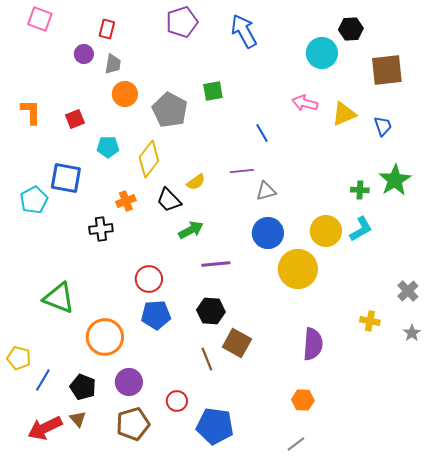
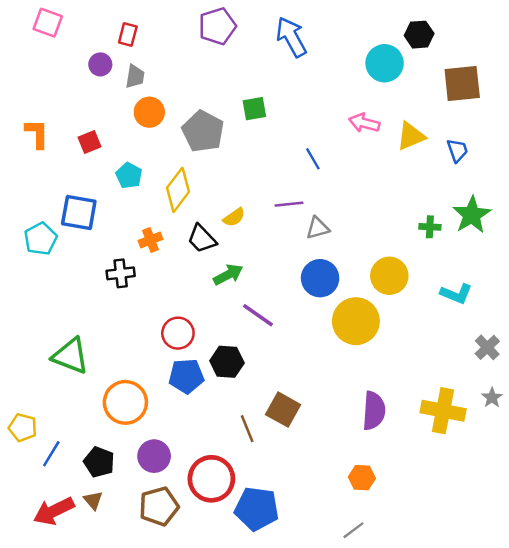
cyan pentagon: (108, 147) -> (129, 175), turned 30
cyan L-shape: (361, 229) -> (456, 294), moved, turned 52
purple line: (216, 264) -> (258, 315), turned 40
black hexagon: (211, 311) -> (227, 362), moved
yellow cross: (370, 321) -> (443, 411), moved, size x1.8
red circle: (177, 401) -> (211, 479), size x1.8

